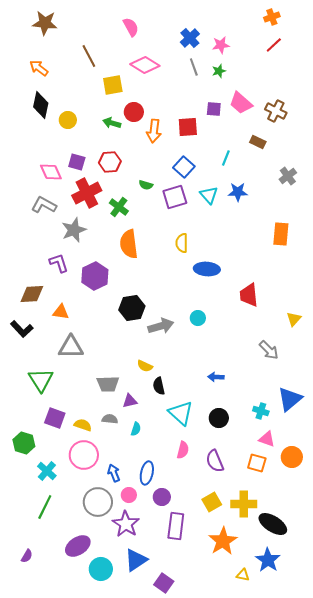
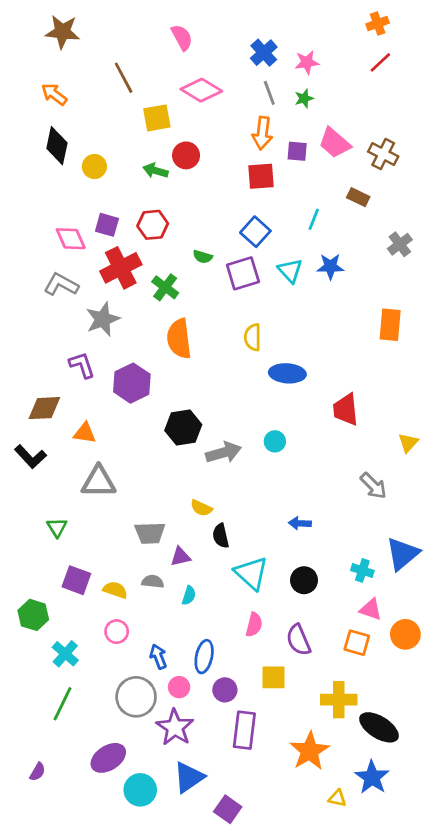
orange arrow: (154, 131) -> (262, 133), moved
green triangle: (41, 380) -> (57, 527), size x0.6
pink circle: (84, 455) -> (117, 632), size x0.6
yellow square: (212, 502) -> (273, 677), moved, turned 30

